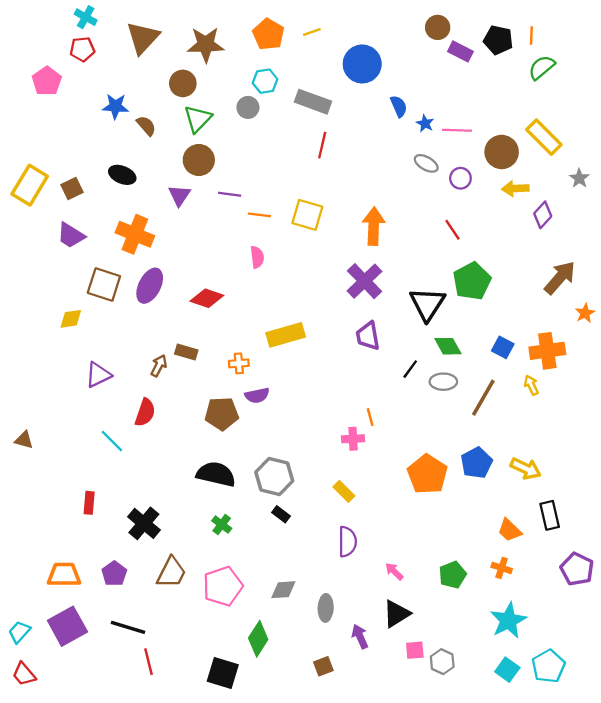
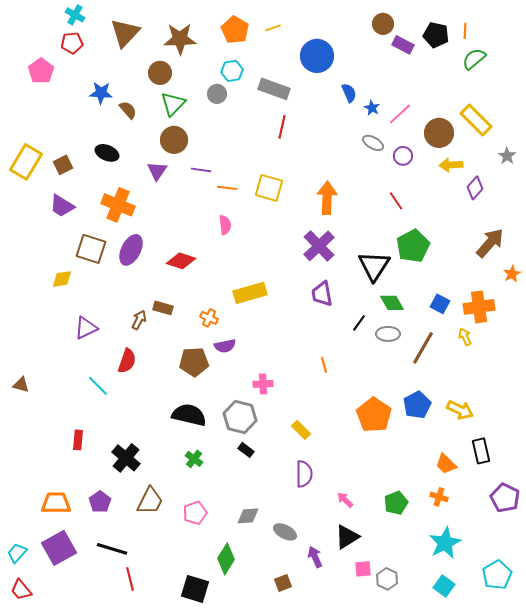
pink line: (457, 130) -> (400, 114), turned -45
orange cross: (239, 363) -> (209, 318), turned 30
pink cross: (353, 439) -> (263, 384), moved
pink pentagon: (223, 586) -> (195, 513), size x0.7
gray ellipse: (326, 608) -> (285, 532), turned -65
cyan pentagon: (548, 666) -> (497, 575), moved

